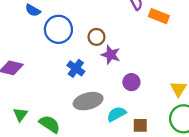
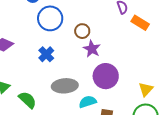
blue cross: (76, 68) -> (46, 54), moved
purple circle: (131, 82) -> (106, 76), size x1.6

